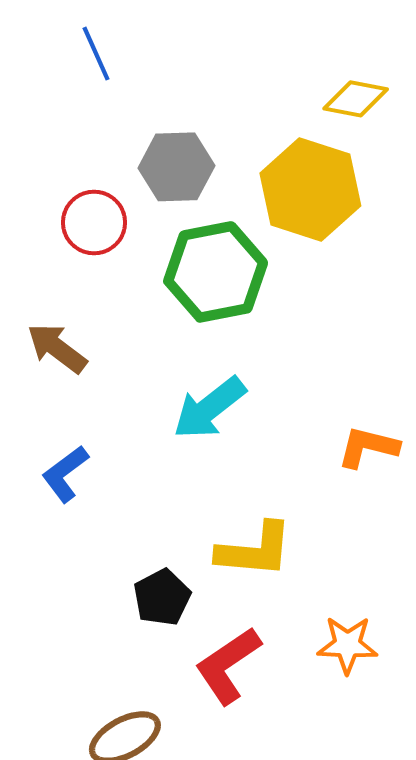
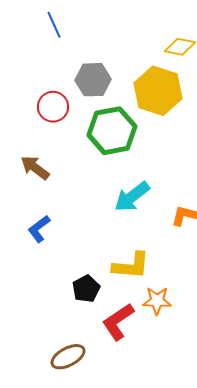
cyan arrow: (209, 408) -> (132, 197), moved
orange star: (347, 645) -> (157, 301), moved

